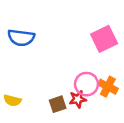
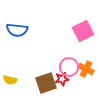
brown square: (58, 104) -> (46, 83), size x1.5

